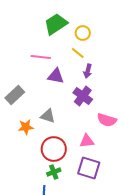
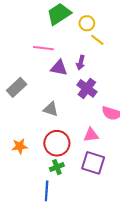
yellow line: (78, 53) -> (97, 40), moved
purple arrow: (88, 71) -> (81, 63), moved
orange star: (26, 127) -> (20, 146), moved

